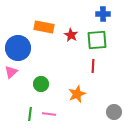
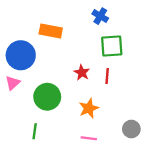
blue cross: (103, 14) -> (100, 16), moved, turned 32
red star: (71, 35) -> (82, 73), moved
green circle: (41, 84) -> (47, 97), size x1.5
pink line: (49, 114) -> (89, 138), moved

